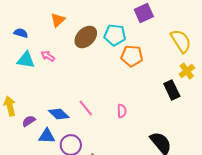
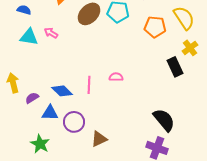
orange pentagon: (132, 56) -> (155, 27), moved
pink line: (86, 108) -> (89, 85), turned 42
pink semicircle: (122, 111) -> (116, 77), moved, turned -88

